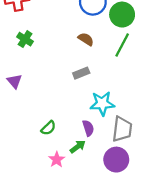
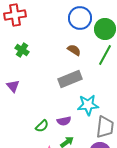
gray rectangle: (81, 73) -> (70, 79), size x1.6
purple semicircle: (88, 128) -> (64, 121), moved, turned 96

